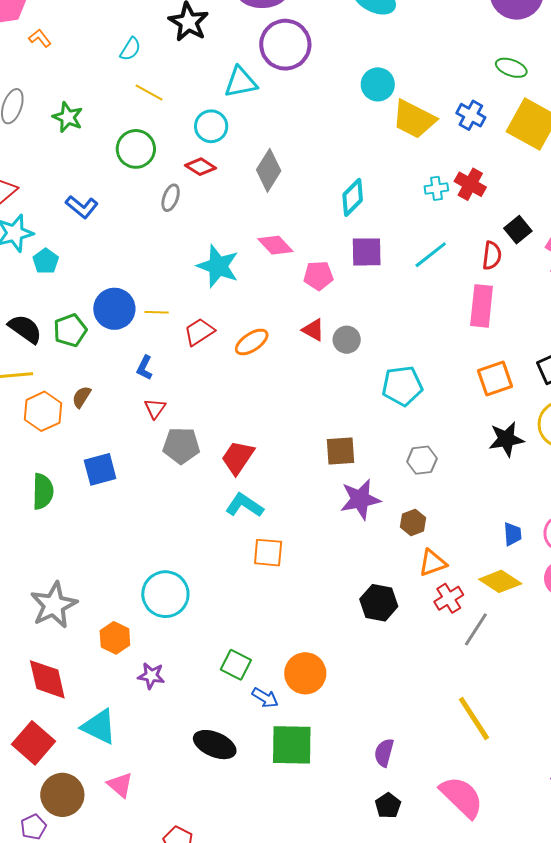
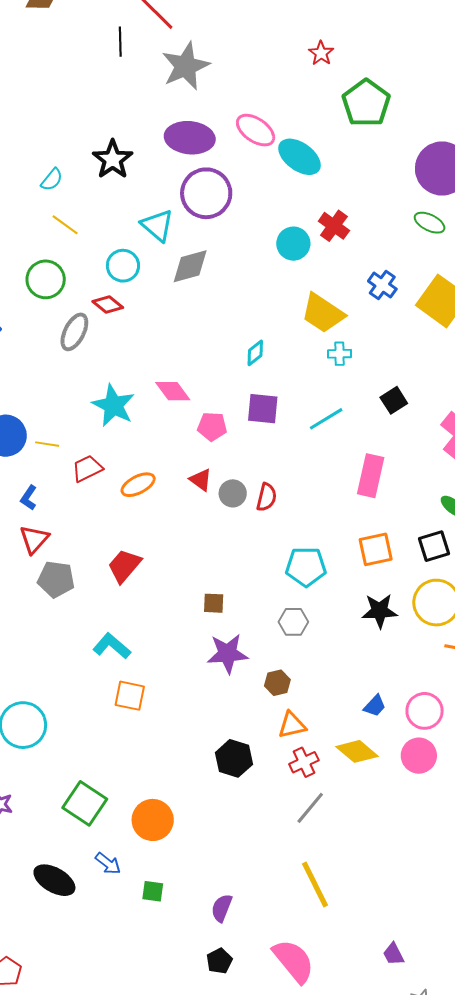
green ellipse: (511, 68) -> (430, 223), moved
cyan triangle: (241, 82) -> (157, 225), turned 45
yellow trapezoid: (414, 119) -> (323, 313), moved
gray diamond: (269, 170) -> (190, 266), moved, turned 36
red cross: (470, 184) -> (334, 226), moved
cyan diamond: (353, 197) -> (255, 353), size x0.7
gray ellipse: (171, 198) -> (74, 332), size x1.4
black square: (518, 230) -> (394, 400), moved
red semicircle: (492, 256) -> (266, 497), moved
cyan pentagon: (402, 386) -> (306, 567), moved
red triangle: (155, 408) -> (34, 539), size x1.4
brown square: (341, 451) -> (214, 603), size x0.7
red trapezoid: (238, 458) -> (124, 566), moved
blue trapezoid: (513, 534) -> (375, 706), turned 40
gray line: (476, 629) -> (310, 808), moved
green square: (236, 665) -> (85, 803), size x1.4
blue arrow: (265, 698) -> (108, 863), moved
green square: (292, 745) -> (153, 891), moved, size x0.5

